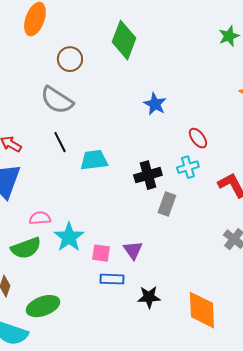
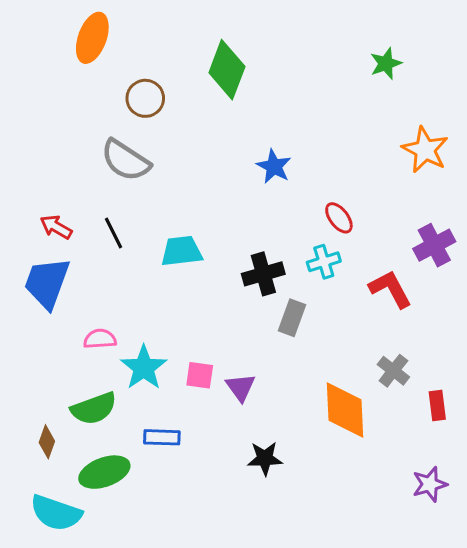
black line: (60, 142) -> (113, 233), moved
green semicircle: (26, 248) -> (94, 409), moved
pink square: (101, 253) -> (200, 375), moved
blue rectangle: (112, 279) -> (162, 437), moved
orange diamond: (202, 310) -> (345, 410), moved

